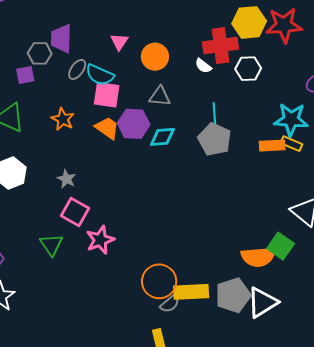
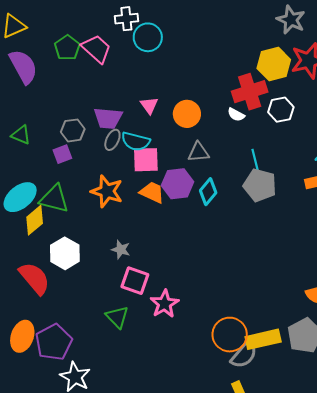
purple trapezoid: (61, 39) -> (108, 118), moved, turned -76
orange star: (63, 119) -> (107, 191), size x1.4
cyan diamond: (162, 137) -> (208, 192), turned -36
gray semicircle: (170, 304) -> (244, 355), size x1.4

